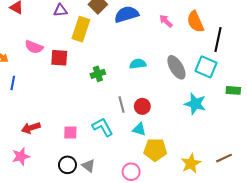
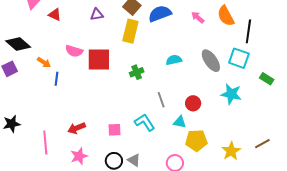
yellow rectangle: (81, 29) -> (130, 31), moved
red square: (59, 58) -> (99, 59), size x1.4
blue line: (13, 83) -> (57, 79), moved
green rectangle: (233, 90) -> (267, 79), turned 32
red circle: (142, 106) -> (193, 103), moved
pink star: (21, 156) -> (79, 156), moved

